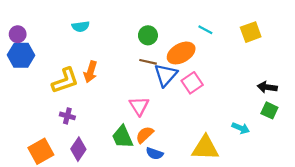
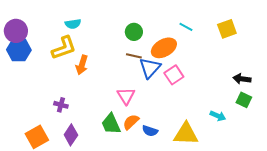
purple circle: (18, 34) -> (16, 31), size x1.5
yellow L-shape: (65, 81) -> (64, 48), moved
blue semicircle: (155, 153) -> (150, 131), moved

